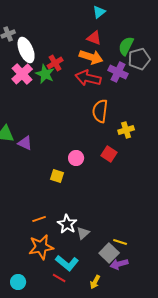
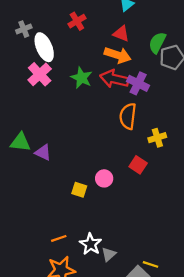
red cross: (55, 63) -> (77, 21), moved
purple cross: (118, 72) -> (138, 83), moved
green star: (45, 74) -> (81, 78), moved
pink circle: (76, 158) -> (104, 178), moved

